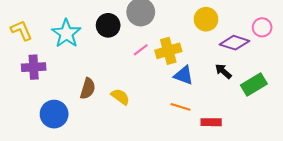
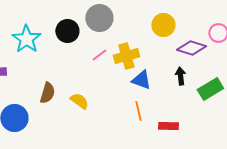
black arrow: (223, 71) -> (180, 76), turned 42
orange line: (181, 107) -> (138, 111), turned 60

